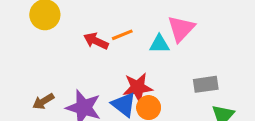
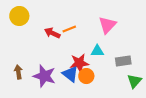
cyan triangle: (159, 44) -> (97, 51), moved
brown arrow: (43, 101) -> (18, 72), turned 112

